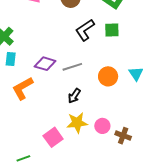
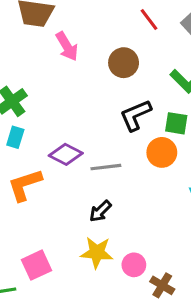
orange circle: (108, 76) -> (162, 152), moved
pink square: (53, 137) -> (37, 265), moved

